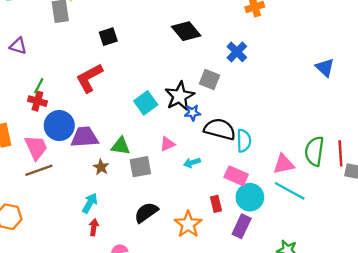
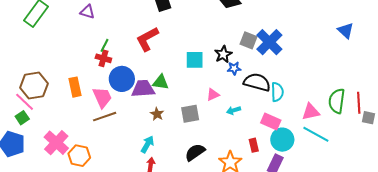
blue cross: (237, 52) -> (269, 42), moved, size x1.5
black star: (180, 96) -> (223, 54), size x0.7
cyan square: (146, 103) -> (195, 60), turned 36
green triangle: (121, 146) -> (161, 82), moved

